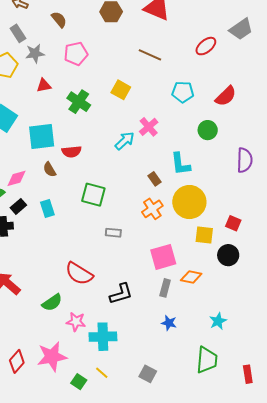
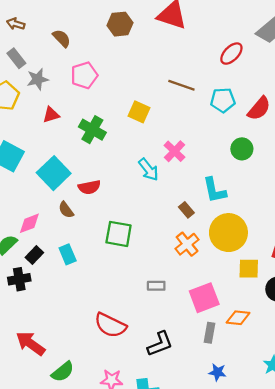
brown line: (150, 55) -> (181, 85), moved
cyan pentagon: (183, 92) -> (223, 100), moved
cyan square: (42, 136) -> (54, 173), turned -32
cyan arrow: (125, 141) -> (149, 170), turned 100
gray rectangle: (113, 233) -> (156, 286), moved
green semicircle: (52, 303) -> (63, 372), moved

